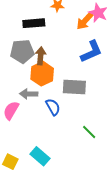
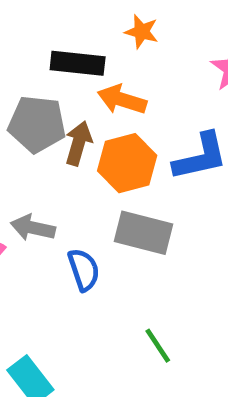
orange arrow: (85, 21) -> (122, 100), moved, turned 54
orange hexagon: (42, 74) -> (127, 163), moved

